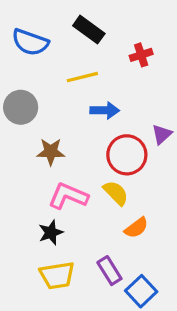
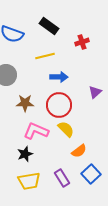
red circle: (127, 155) -> (59, 105), moved
blue square: (141, 291) -> (91, 174), moved

